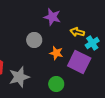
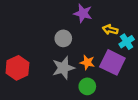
orange star: (56, 53) -> (87, 62), moved
gray star: (19, 77) -> (63, 68), moved

